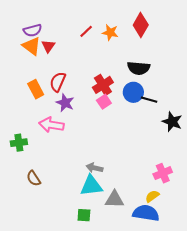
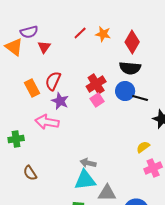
red diamond: (141, 25) -> (132, 42), moved
orange triangle: (31, 46) -> (14, 47), moved
yellow semicircle: (152, 196) -> (143, 147), moved

